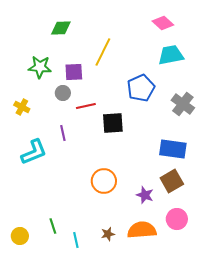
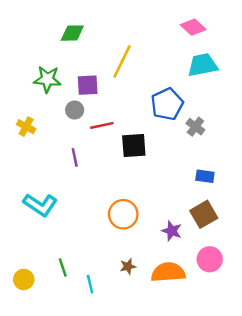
gray cross: (183, 104) -> (195, 127), moved, size x0.7
blue rectangle: (173, 149) -> (205, 176), size x0.6
cyan L-shape: (34, 152) -> (40, 205), moved, turned 56
brown star: (108, 234) -> (128, 266), moved

